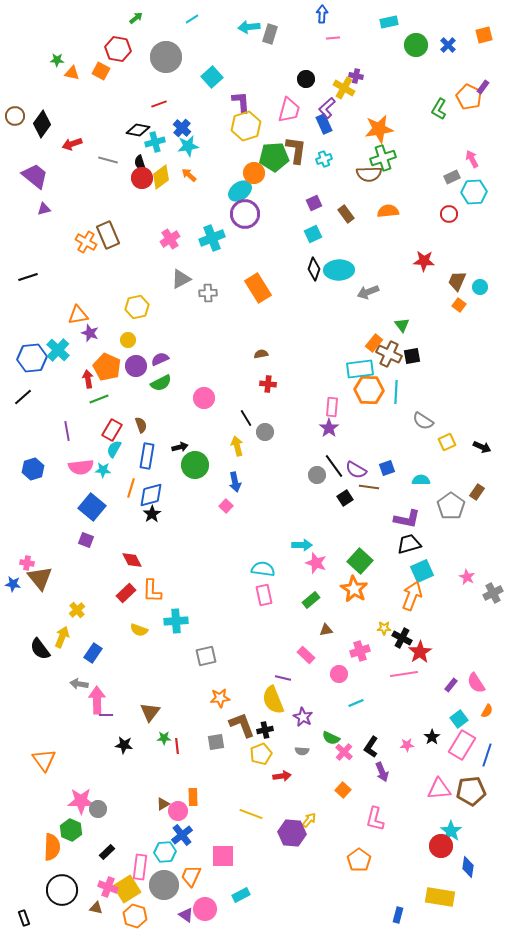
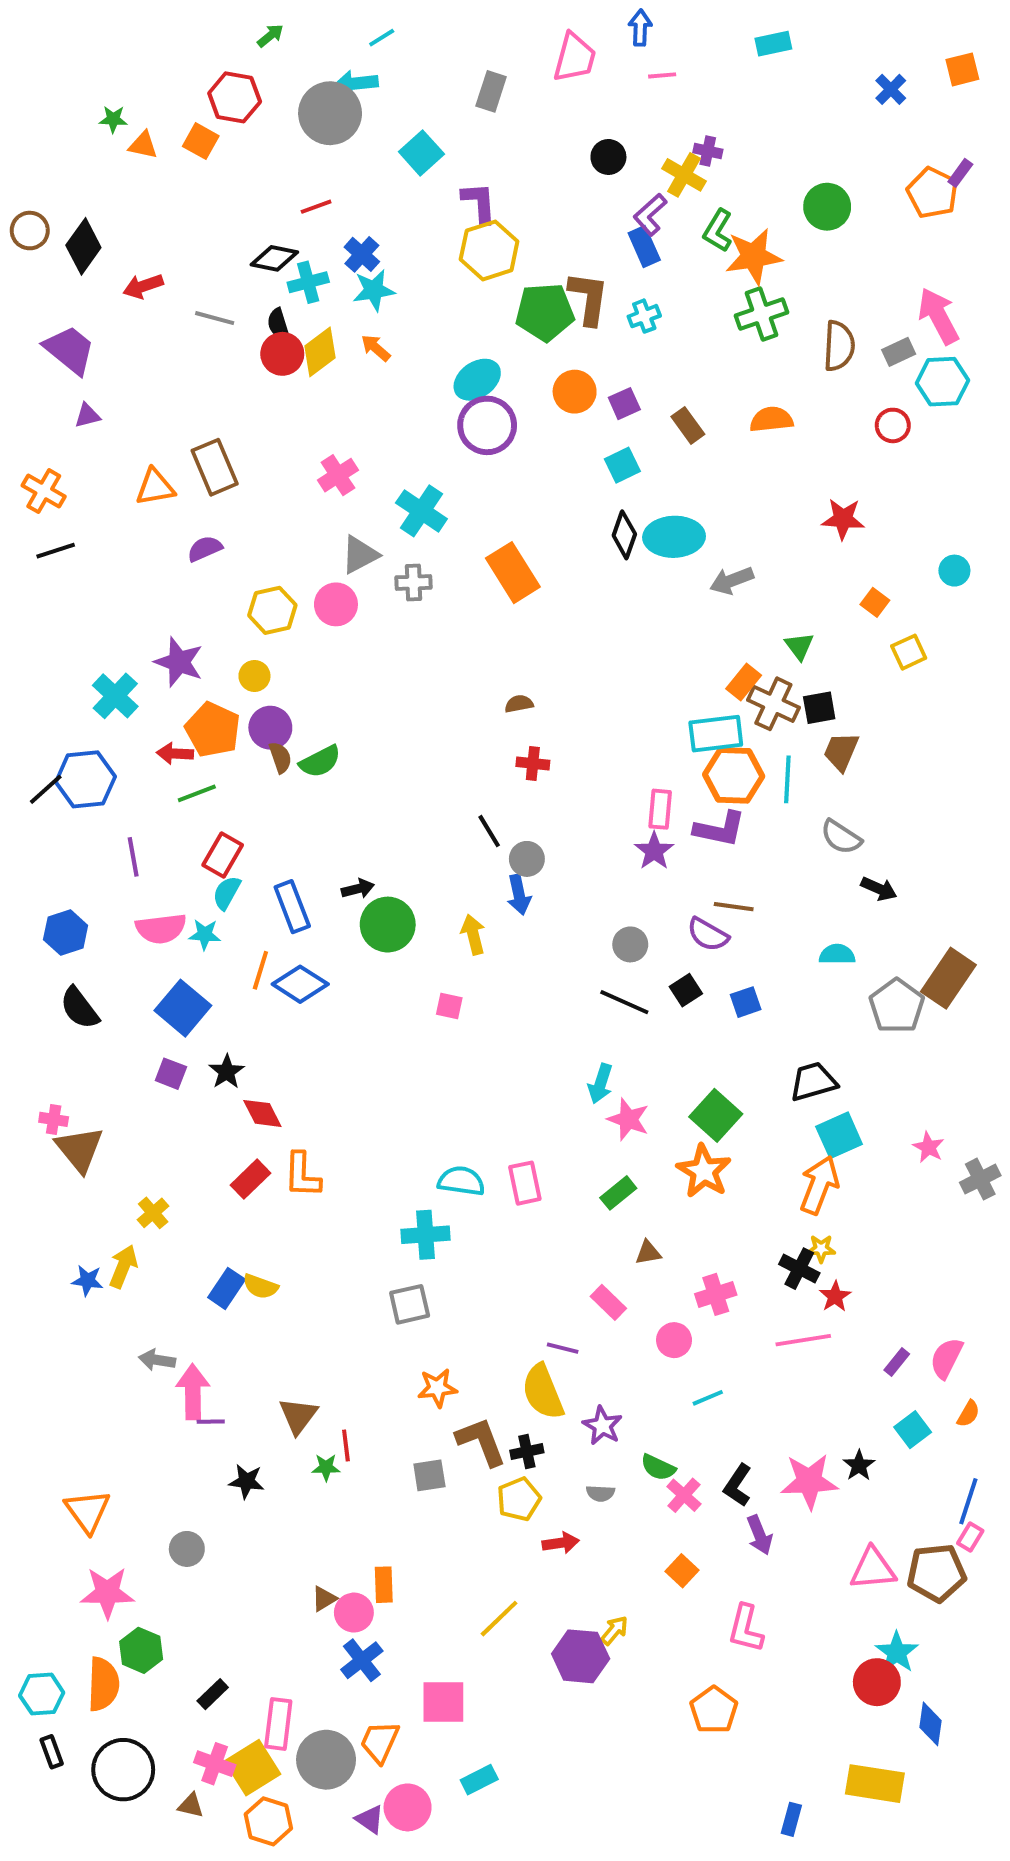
cyan arrow: (249, 27) -> (356, 83), moved
gray rectangle: (270, 34) -> (491, 91), moved
green circle: (416, 45) -> (827, 207), moved
green L-shape: (439, 109) -> (718, 231), moved
pink trapezoid: (289, 110) -> (575, 58), moved
pink arrow: (472, 159) -> (938, 316), size x1.6
orange circle: (254, 173) -> (575, 392), moved
brown semicircle: (369, 174) -> (839, 346), moved, turned -85
cyan cross: (212, 238) -> (421, 511), moved, turned -35
orange cross: (86, 242) -> (44, 491), moved
brown trapezoid: (457, 281) -> (841, 752), moved
orange square: (459, 305) -> (875, 602), moved
orange triangle: (78, 315) -> (155, 487), moved
purple star: (90, 333) -> (179, 662), size x1.4
blue hexagon: (32, 358) -> (85, 779), moved
purple semicircle: (160, 359) -> (205, 549), moved
red arrow: (88, 379) -> (175, 754), turned -78
pink circle: (204, 398) -> (336, 604), moved
brown semicircle: (141, 425) -> (280, 758), moved
yellow square: (447, 442) -> (909, 652), moved
yellow arrow: (237, 446) -> (473, 934), moved
black arrow: (482, 447) -> (879, 889), moved
blue rectangle: (147, 456) -> (292, 907), turned -30
black line: (334, 466) -> (624, 1002), moved, turned -30
blue square: (387, 468) -> (746, 1002), moved
blue arrow: (235, 482) -> (519, 895), moved
brown line: (369, 487) -> (734, 907), moved
brown rectangle: (477, 492) -> (948, 978), size x1.8
blue diamond: (151, 495) -> (300, 984), turned 48
pink square: (226, 506) -> (449, 1006), turned -32
black star: (152, 514) -> (227, 1072), moved
purple L-shape: (407, 519) -> (720, 829), moved
cyan arrow: (302, 545) -> (600, 1084), turned 108
cyan semicircle: (263, 569) -> (461, 1181), moved
blue star: (13, 584) -> (87, 1280), moved
cyan cross: (176, 621) -> (425, 1235), moved
yellow star: (384, 628) -> (821, 1249), moved
yellow semicircle: (139, 630) -> (260, 1286), moved
black semicircle: (40, 649) -> (79, 1008), moved
red star: (420, 652) -> (835, 1296), size x0.7
blue rectangle: (93, 653) -> (227, 1288), moved
pink semicircle: (476, 683) -> (946, 1358), turned 60
pink star: (407, 745) -> (809, 1481), size x2.0
pink rectangle: (462, 745) -> (970, 1537), moved, size x0.5
red line: (177, 746) -> (346, 1446), moved
pink star: (81, 801) -> (107, 1593), moved
gray circle: (98, 809) -> (187, 1549), moved
yellow line: (251, 814) -> (499, 1619), turned -65
cyan hexagon: (165, 852) -> (42, 1694), moved
black rectangle: (24, 918) -> (52, 1752), moved

